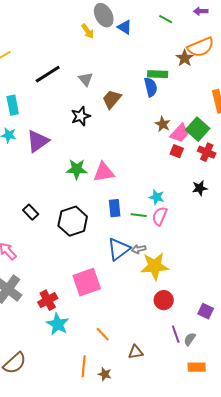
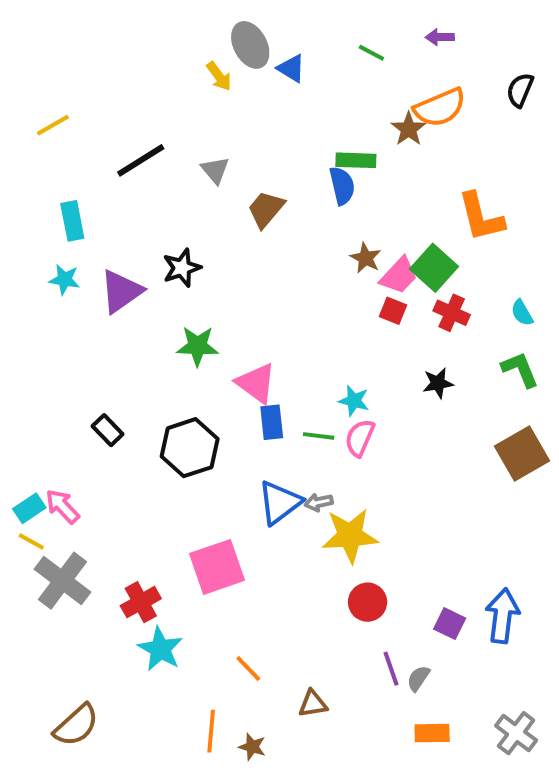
black star: (81, 116) -> (182, 268), moved
pink triangle: (104, 172) -> (256, 383), moved, turned 45

